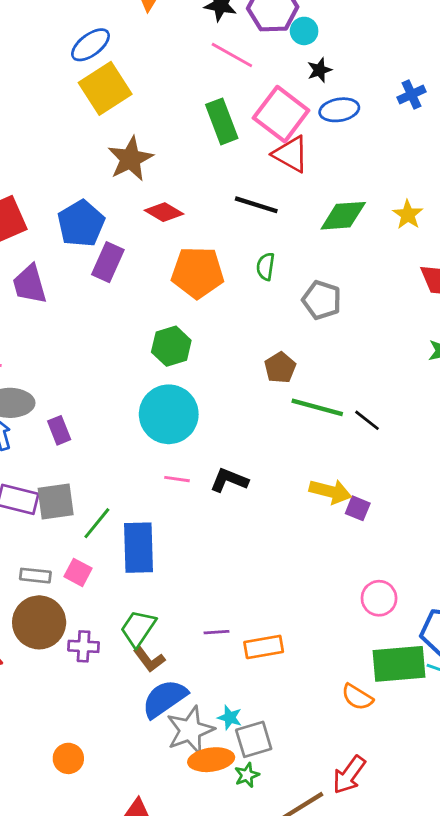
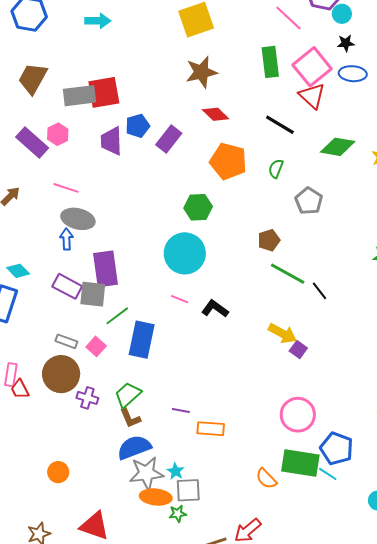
blue pentagon: (81, 224) -> (138, 126), moved, size x0.7
purple rectangle: (59, 430) -> (106, 269), moved, size x1.8
pink circle: (379, 598) -> (298, 415), size x1.4

